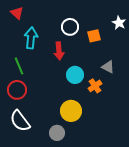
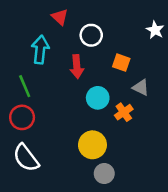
red triangle: (17, 13) -> (60, 17), moved
orange square: (94, 36) -> (121, 63), moved, turned 32
gray circle: (57, 133) -> (104, 174), moved

